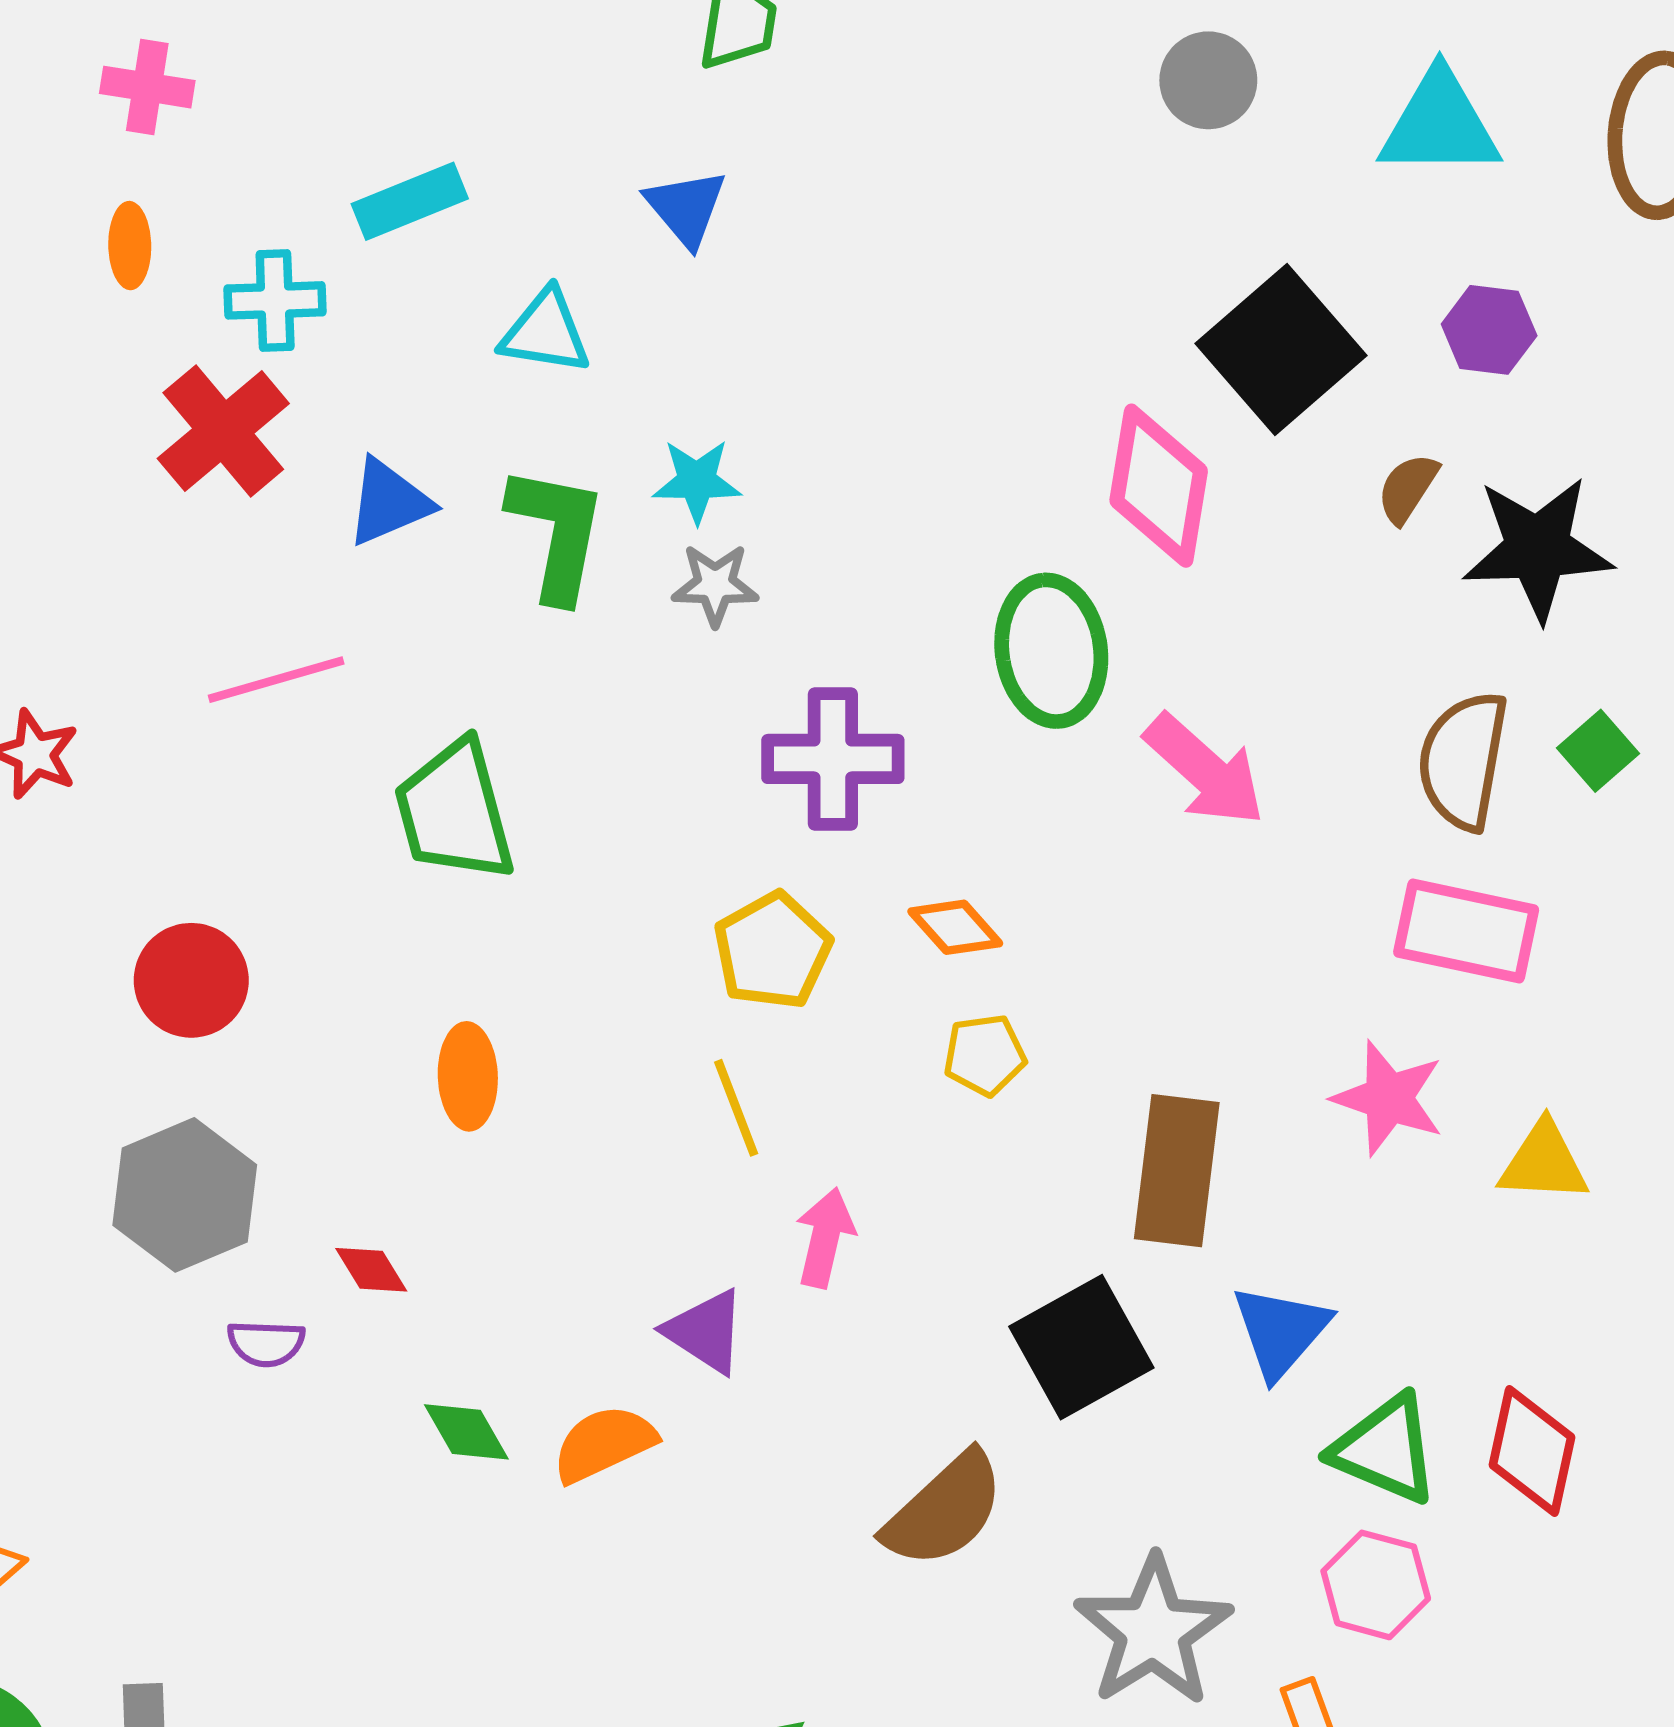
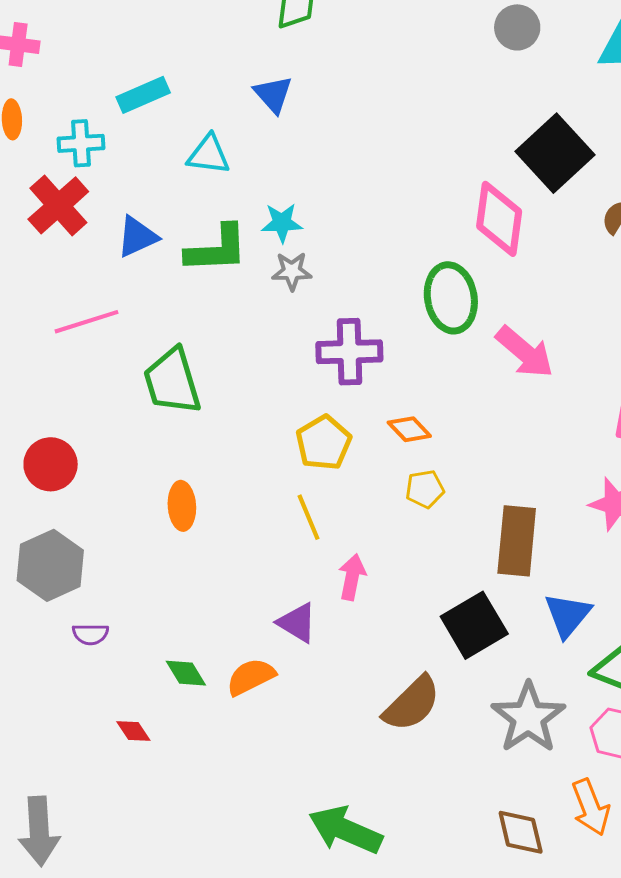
green L-shape: (557, 533) -> (217, 249), turned 78
red diamond: (371, 1270) -> (133, 731), moved
gray star: (1153, 1631) -> (528, 718), moved

